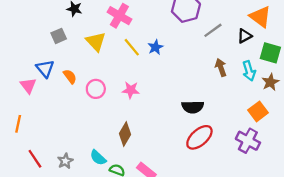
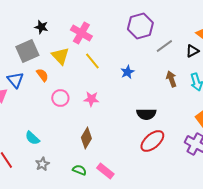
gray square: (59, 36) -> (27, 51), size x1.6
blue star: (155, 47) -> (127, 72), moved
orange semicircle: (70, 77) -> (42, 75), moved
cyan semicircle: (98, 158) -> (32, 138), moved
gray star: (65, 161) -> (42, 164), moved

